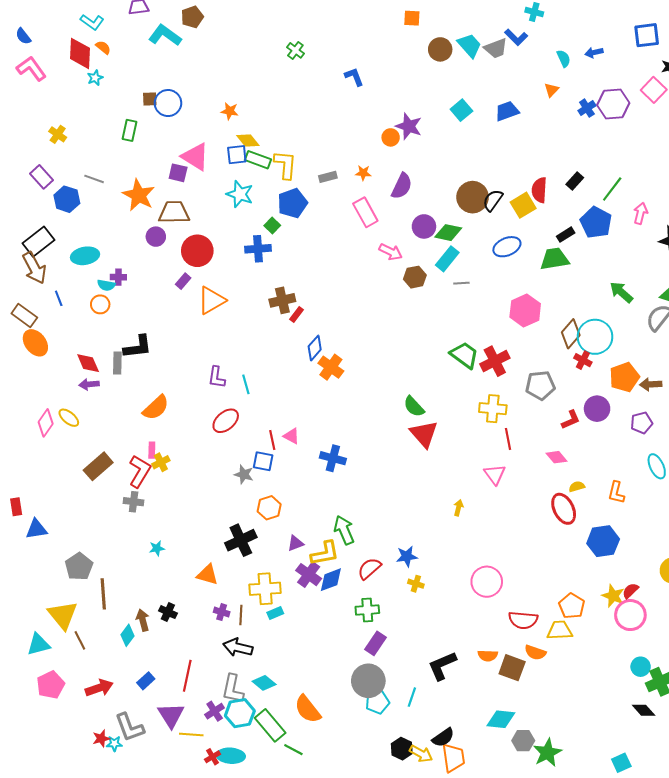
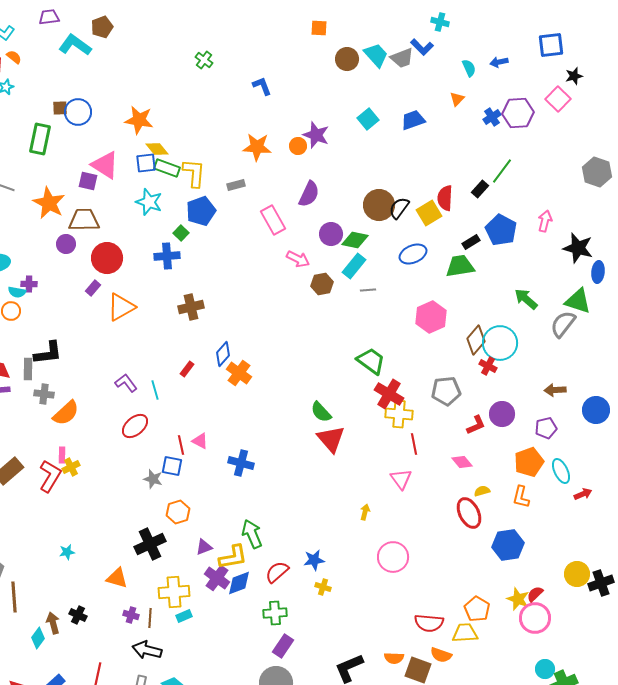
orange star: (230, 111) -> (139, 120), size x1.6
green rectangle: (130, 130) -> (40, 139), size x1.4
orange star: (363, 173) -> (257, 147), moved, size x1.8
green line: (612, 189) -> (502, 171), moved
red rectangle: (296, 315) -> (187, 369), moved
red cross: (495, 361) -> (389, 394), moved, turned -32
purple L-shape: (217, 377) -> (126, 383), turned 135
orange pentagon: (624, 377) -> (529, 462), moved
gray cross: (134, 502) -> (44, 394), moved
pink circle: (487, 582) -> (393, 557), moved

